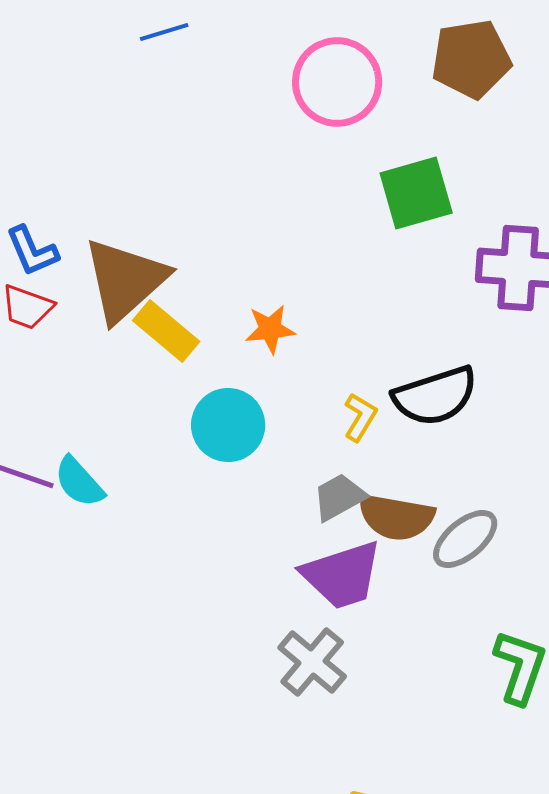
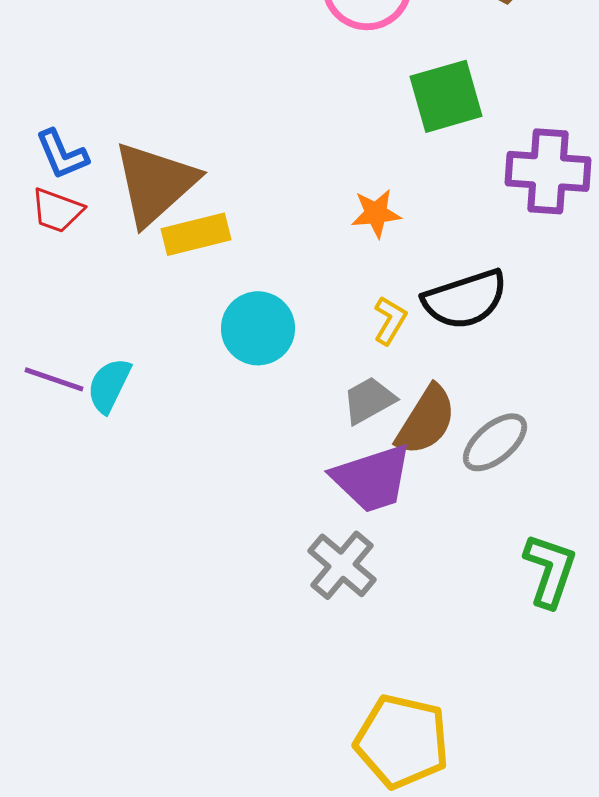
orange star: (270, 329) -> (376, 213), moved
yellow rectangle: (166, 331) -> (196, 234), turned -54
cyan semicircle: (79, 482) -> (109, 385), turned 68
brown semicircle: (396, 517) -> (426, 420), turned -68

